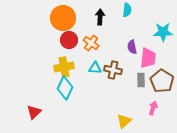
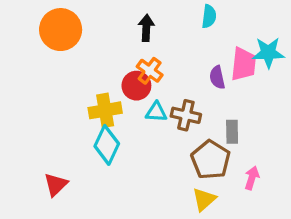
black arrow: (100, 17) -> (146, 28), moved
orange circle: (63, 18) -> (61, 30), moved
red circle: (69, 40) -> (136, 86), moved
pink trapezoid: (148, 58) -> (244, 64), moved
brown pentagon: (162, 81) -> (211, 160), moved

